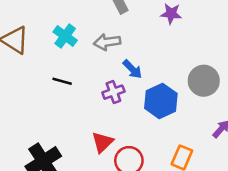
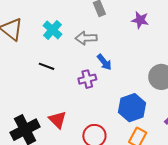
blue hexagon: (161, 101) -> (132, 108), moved
red triangle: (102, 142) -> (58, 120), moved, turned -36

